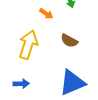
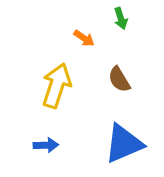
brown semicircle: (69, 41) -> (119, 79), turned 30

